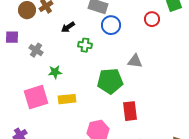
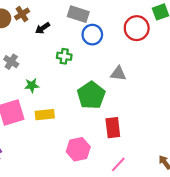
red circle: (152, 19) -> (137, 28), size x1.5
black arrow: (68, 27) -> (43, 28), moved
green pentagon: (110, 81) -> (91, 95), turned -30

